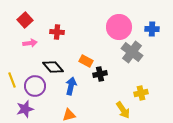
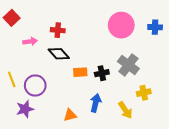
red square: (25, 20) -> (12, 18), moved
gray cross: (132, 52) -> (128, 65), moved
orange rectangle: (86, 61) -> (80, 72), moved, turned -32
black diamond: (53, 67) -> (59, 54), moved
blue arrow: (71, 86) -> (96, 103), moved

